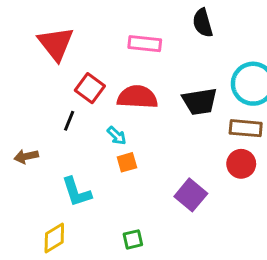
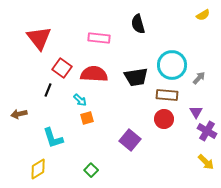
green square: (133, 239) -> (91, 170), turned -32

